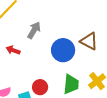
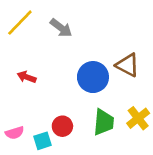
gray arrow: (34, 30) -> (61, 28), moved, turned 96

